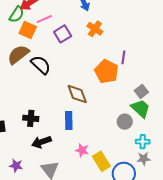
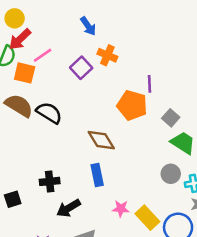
purple square: (63, 34) -> (81, 68), moved
brown semicircle: (18, 55) -> (19, 106), turned 80
gray square: (141, 91) -> (171, 118), moved
gray circle: (125, 122) -> (171, 174), moved

